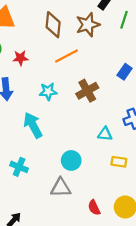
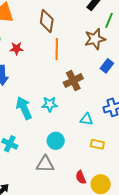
brown star: (88, 25) -> (95, 39), moved
orange line: (66, 56) -> (57, 49), turned -65
cyan star: (48, 91) -> (50, 104), moved
red semicircle: (94, 208) -> (81, 177), moved

